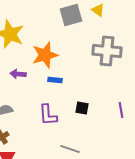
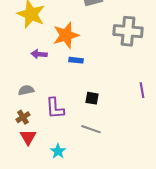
black square: (82, 108) -> (92, 98), moved
purple L-shape: (48, 115) -> (55, 108), moved

